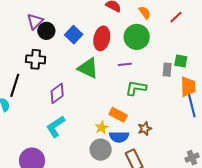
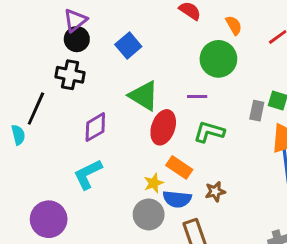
black circle: (46, 31) -> (77, 39), moved
red ellipse: (102, 38) -> (163, 127), moved

